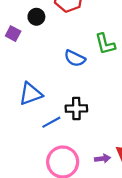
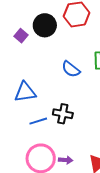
black circle: (36, 17) -> (45, 25), size x1.5
purple arrow: (102, 159) -> (66, 160), moved

